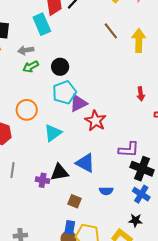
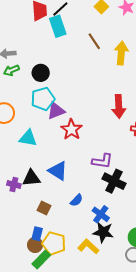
cyan rectangle: (42, 24) -> (58, 26), moved
red arrow: (141, 94) -> (119, 106), size x1.6
cyan triangle: (53, 133) -> (28, 138), turned 42
blue semicircle: (106, 191) -> (76, 200), turned -48
blue cross: (141, 194) -> (101, 214), moved
black star: (135, 220) -> (103, 232), size x1.5

